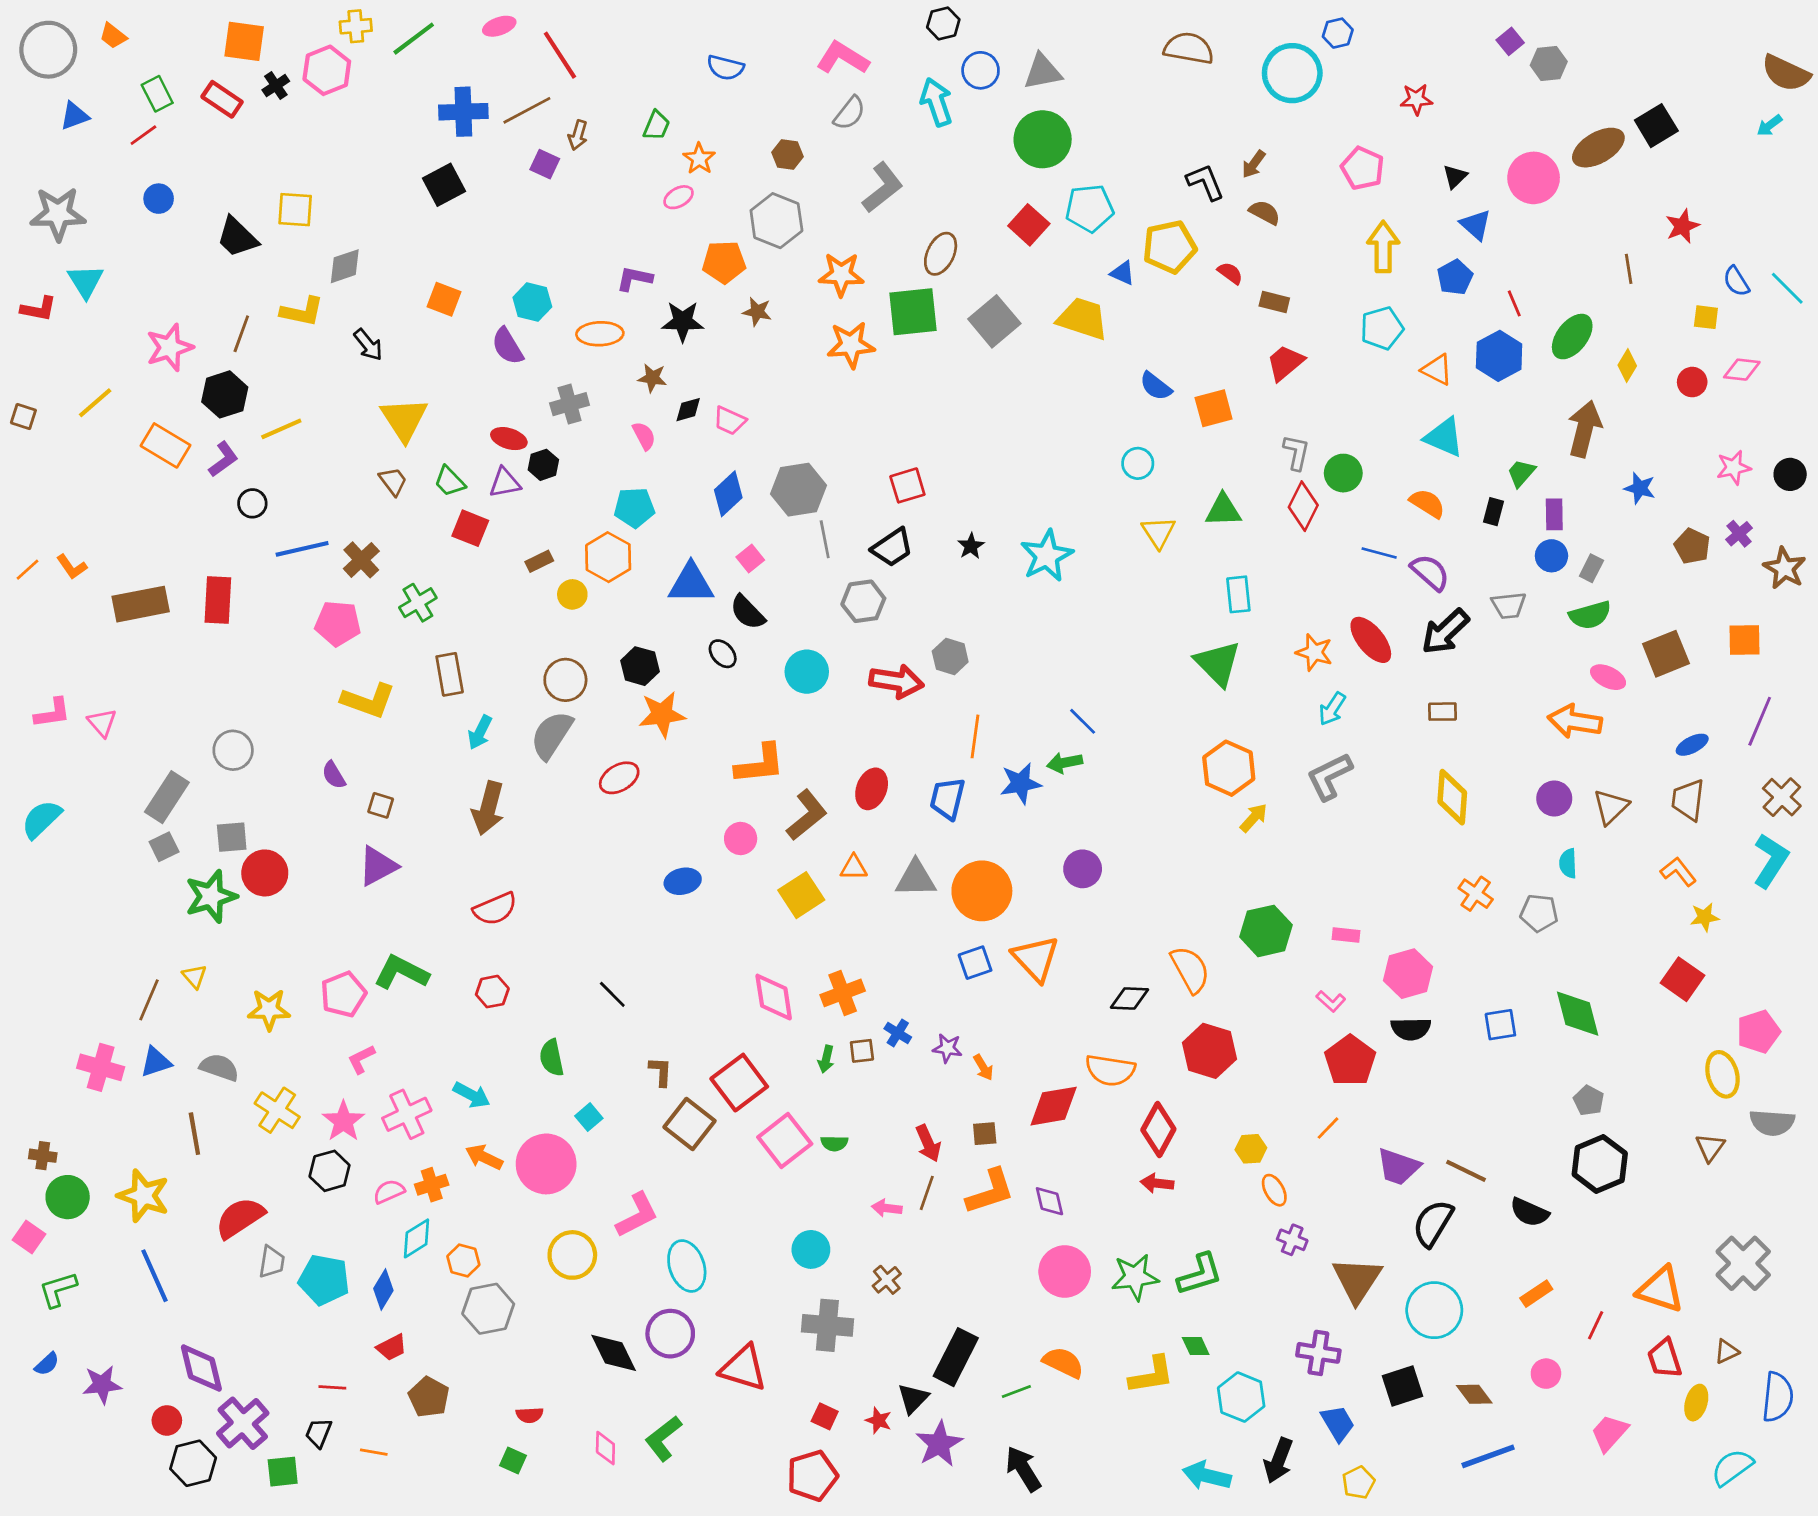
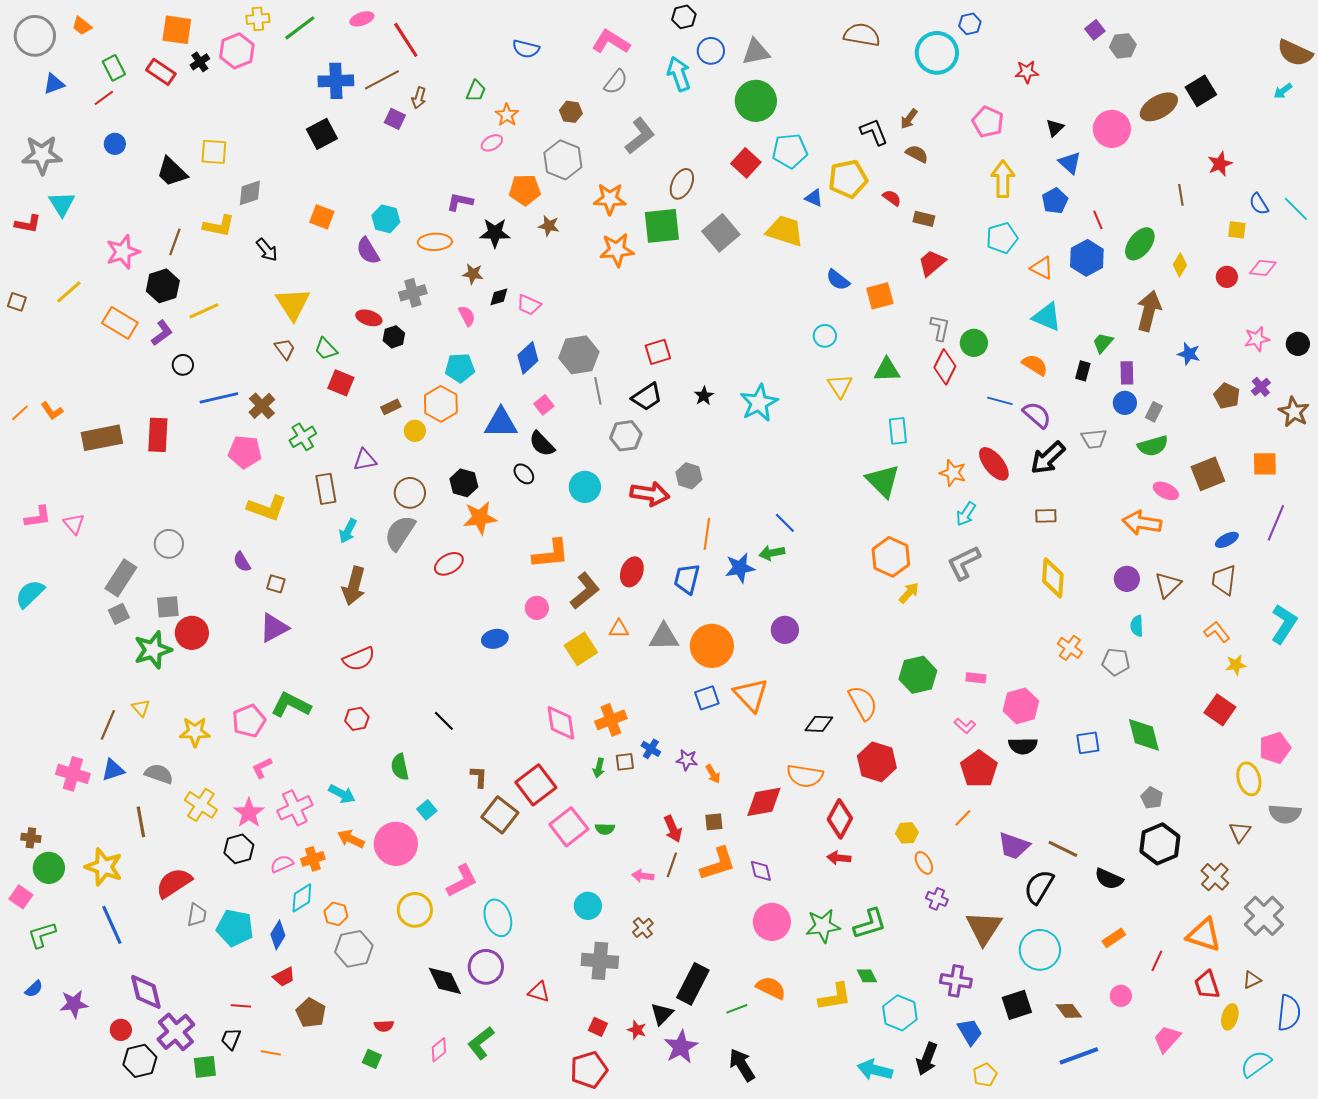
purple triangle: (505, 483) -> (365, 460), moved
brown cross: (1782, 797) -> (1215, 877), moved
red triangle: (743, 1368) -> (539, 992), size x0.6
pink diamond: (605, 1448) -> (439, 1050), turned 50

